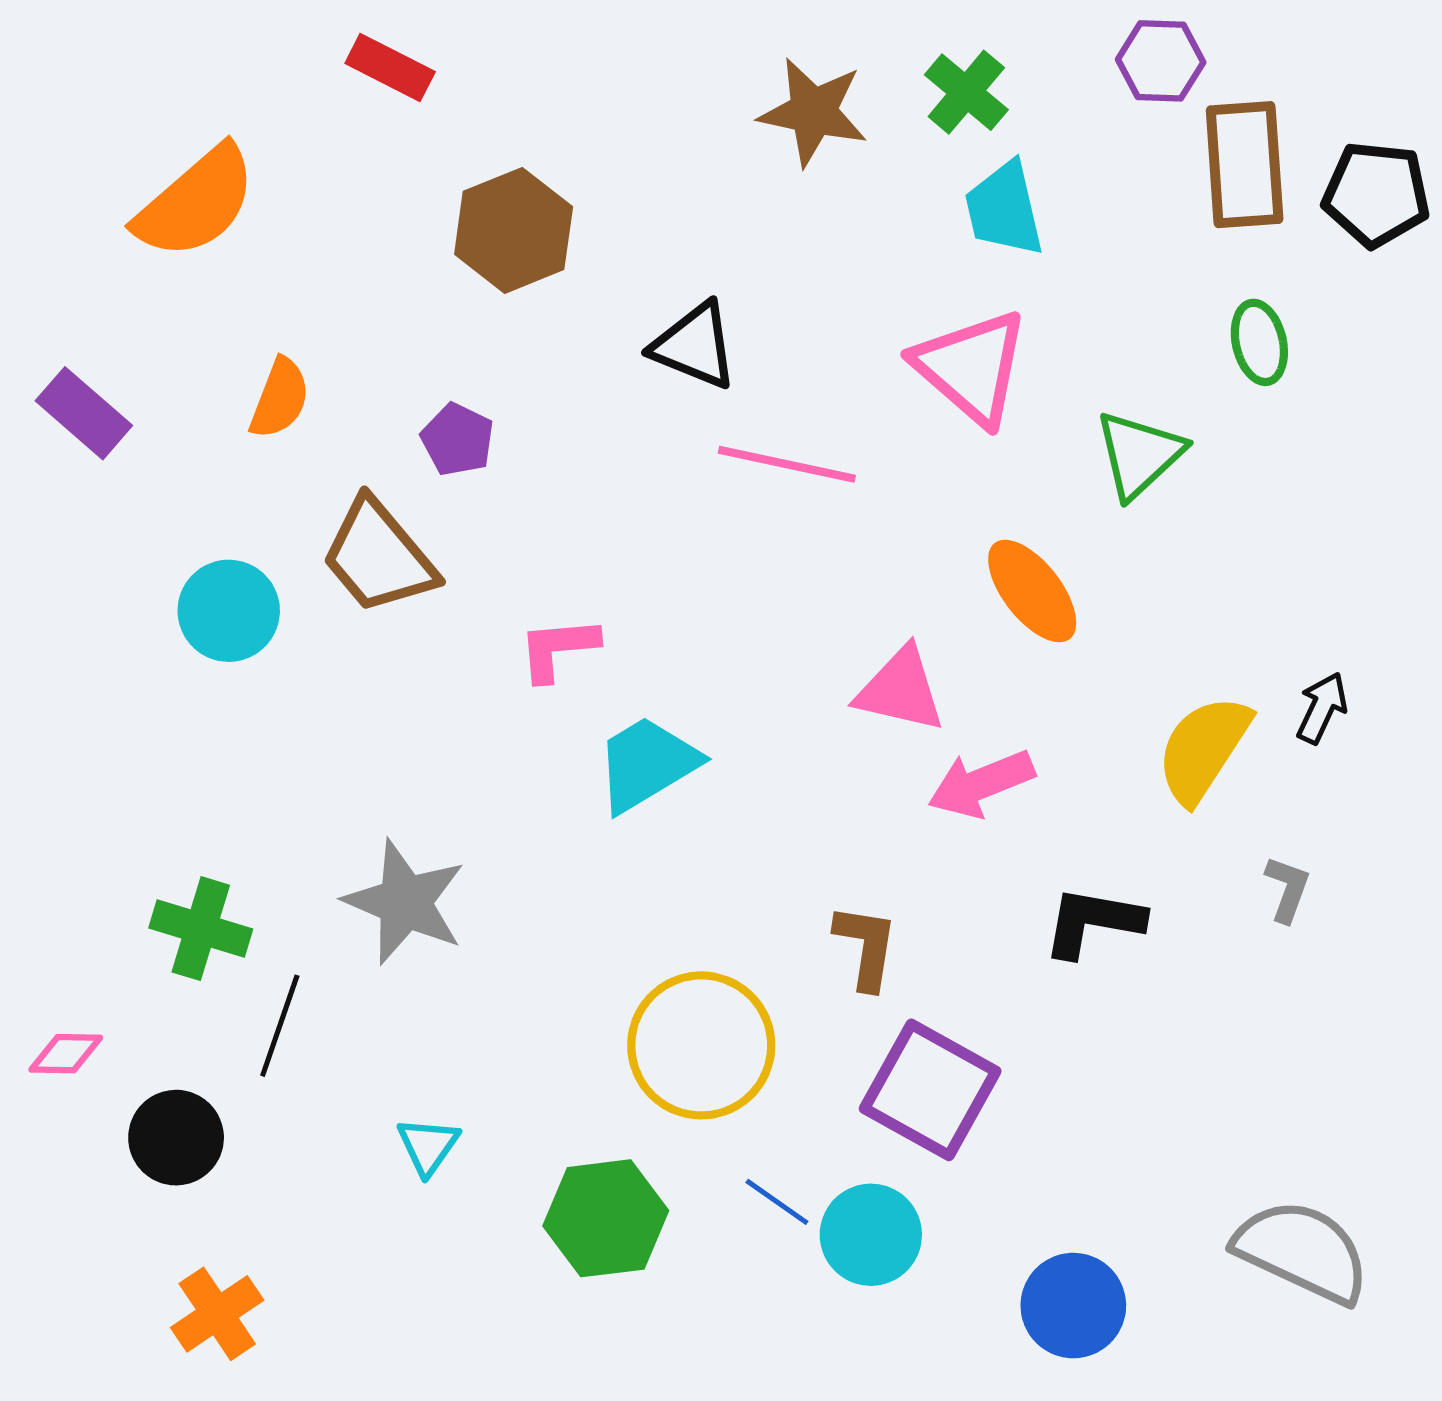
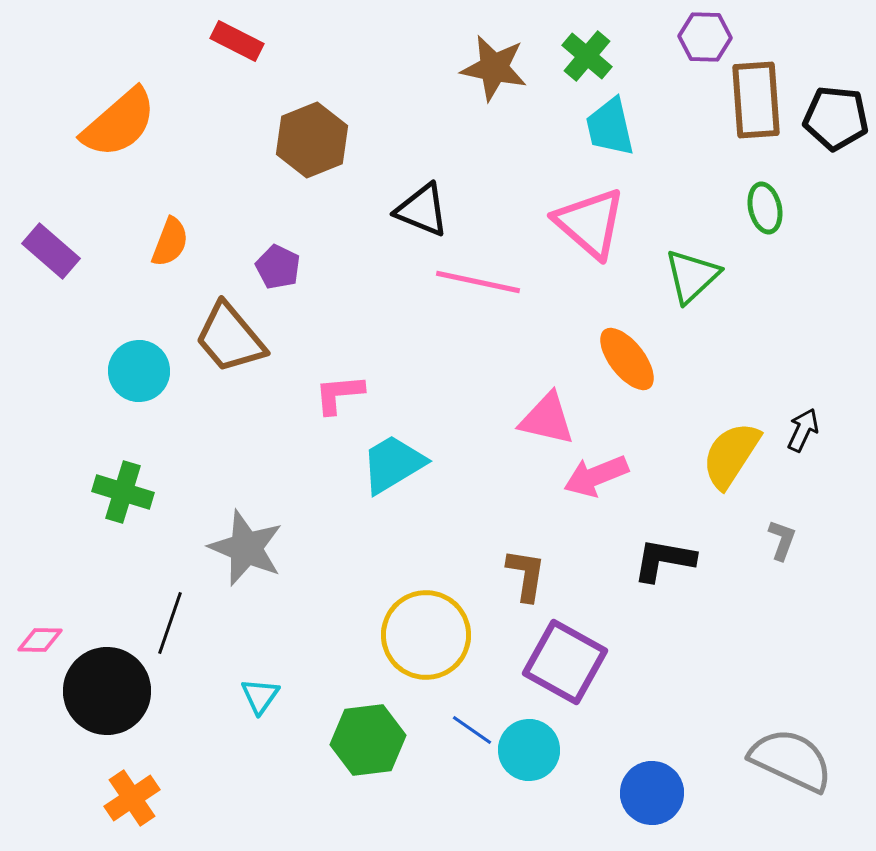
green cross: (201, 929) -> (123, 492), moved
black circle: (176, 1138) -> (107, 691), size x1.5

